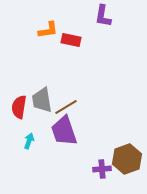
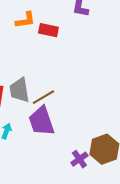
purple cross: (102, 169) -> (79, 159), turned -30

